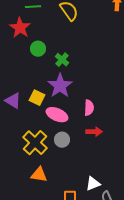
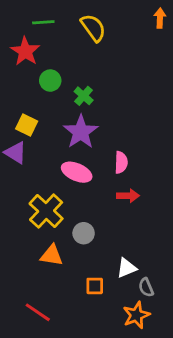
yellow square: (37, 98) -> (27, 125), moved
gray circle: (62, 140) -> (84, 233), moved

